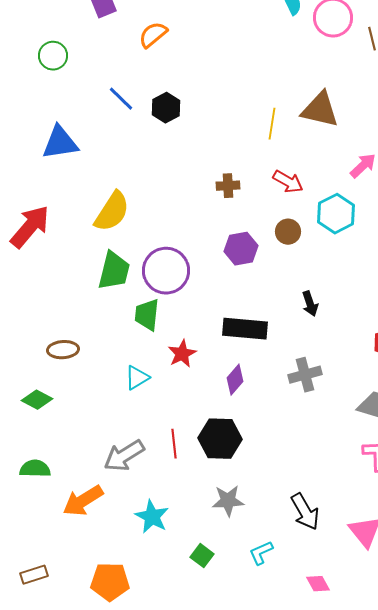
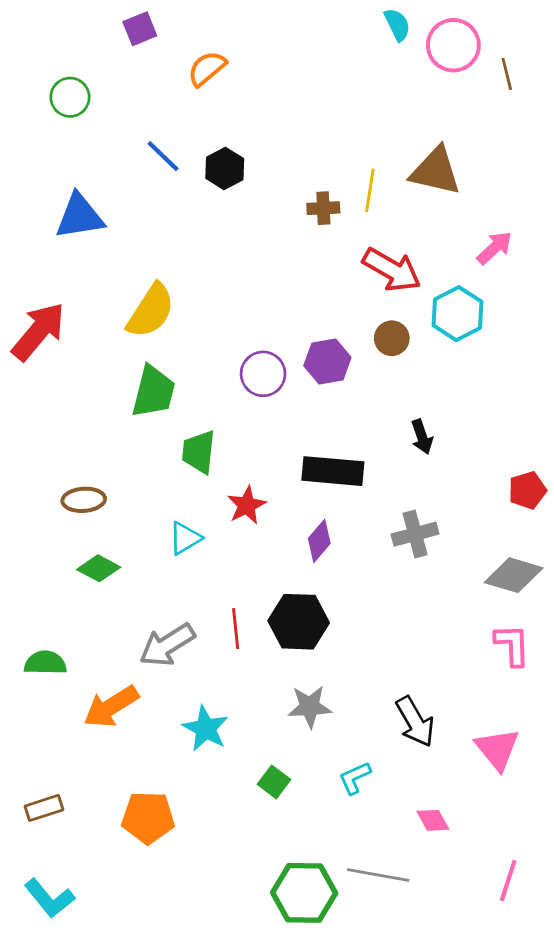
red arrow: (288, 182) -> (392, 270), size x1.4
brown cross: (228, 186) -> (323, 208), moved
purple circle: (166, 271) -> (263, 374), moved, size x0.7
green diamond: (37, 400) -> (99, 568), moved

